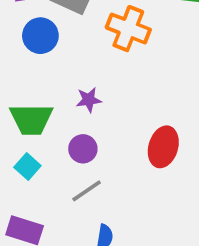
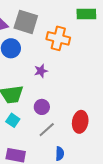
purple star: (89, 100) -> (41, 71), moved
red ellipse: (163, 147) -> (80, 122), moved

